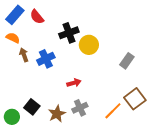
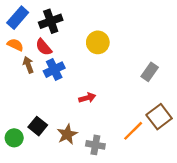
red semicircle: (37, 17) -> (44, 47), moved
black cross: (69, 33) -> (51, 21), moved
yellow circle: (89, 45) -> (98, 42), moved
gray cross: (80, 108) -> (95, 145), moved, turned 35

